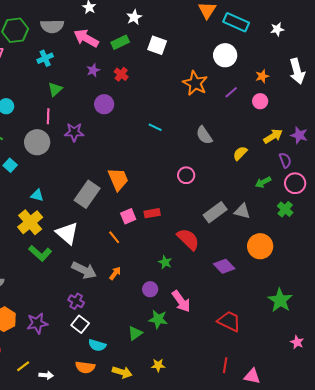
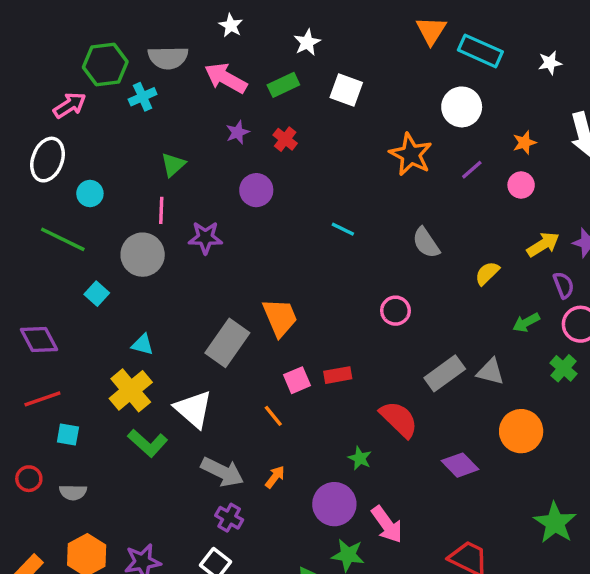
cyan cross: (45, 58) -> (143, 97), moved
purple circle: (150, 289) -> (334, 504), size x1.6
purple cross: (76, 301) -> (229, 518), moved

